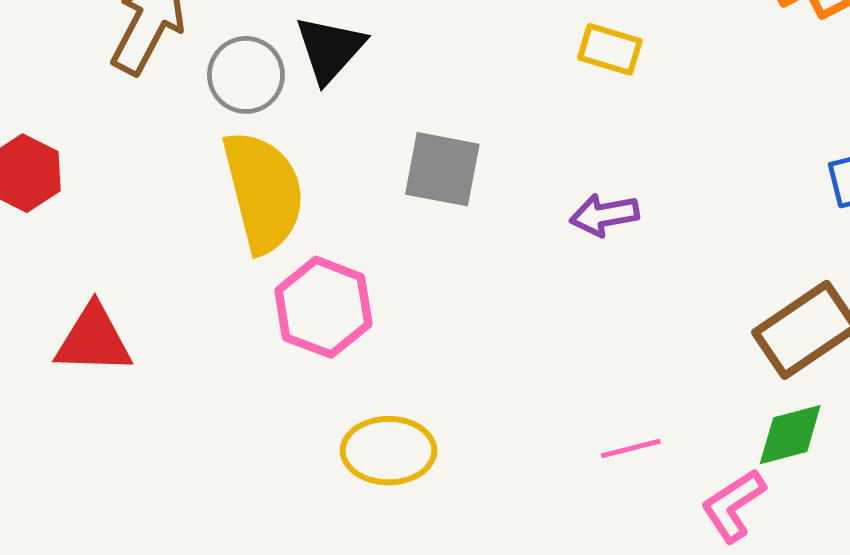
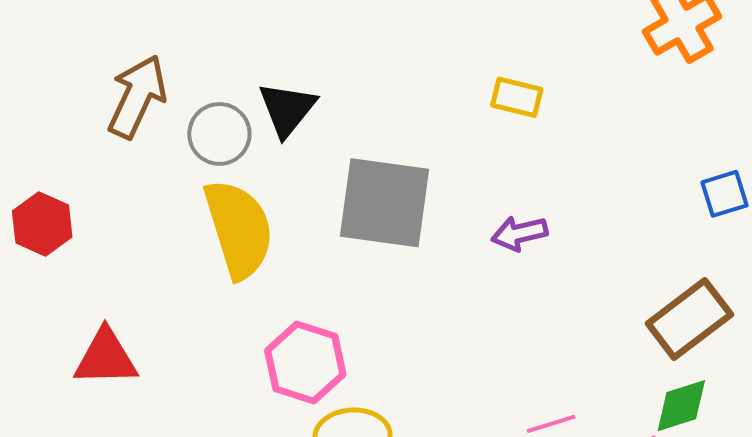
gray square: (442, 169) -> (385, 203), size x1.5
pink hexagon: (323, 307) -> (305, 363), moved

